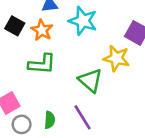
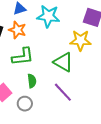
green semicircle: (50, 120) -> (32, 81), moved
gray circle: (22, 124) -> (25, 104), moved

